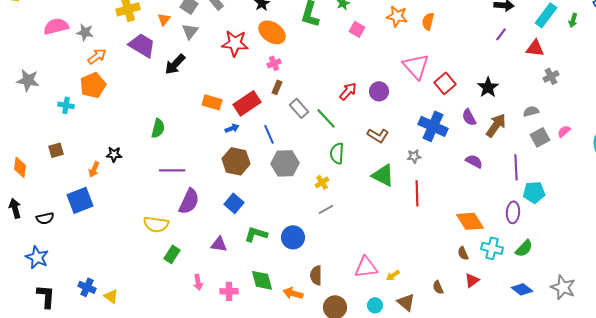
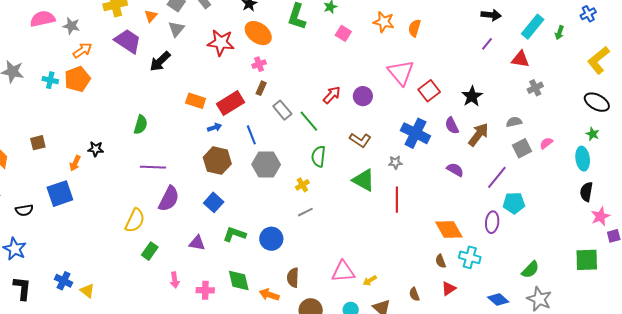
cyan cross: (66, 105) -> (50, 80), moved
purple line: (516, 167) -> (497, 177), turned 40
yellow semicircle: (156, 224) -> (135, 220), turned -75
green semicircle: (524, 248) -> (530, 270), moved

